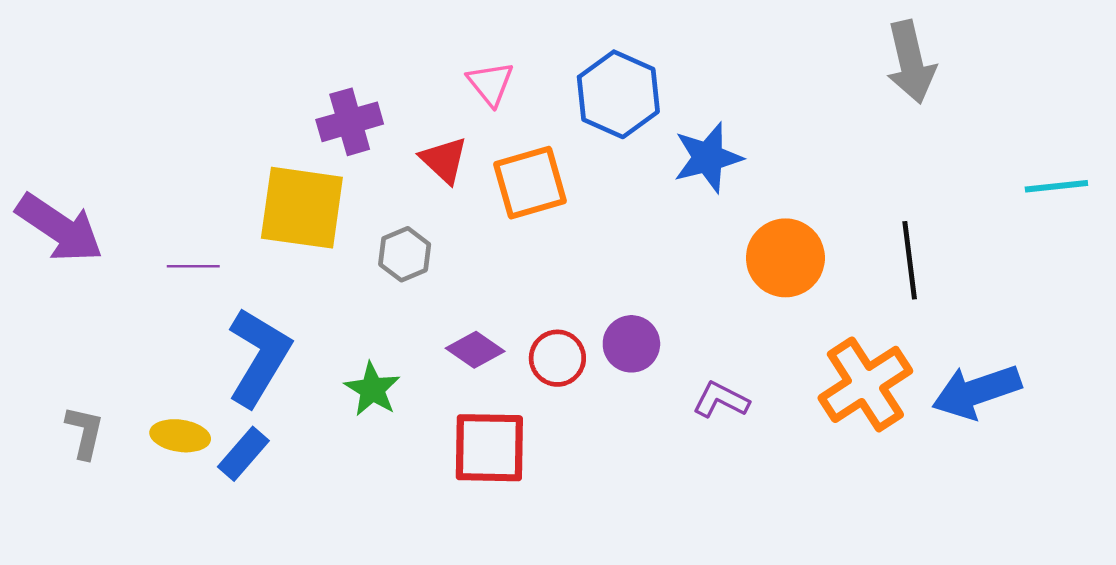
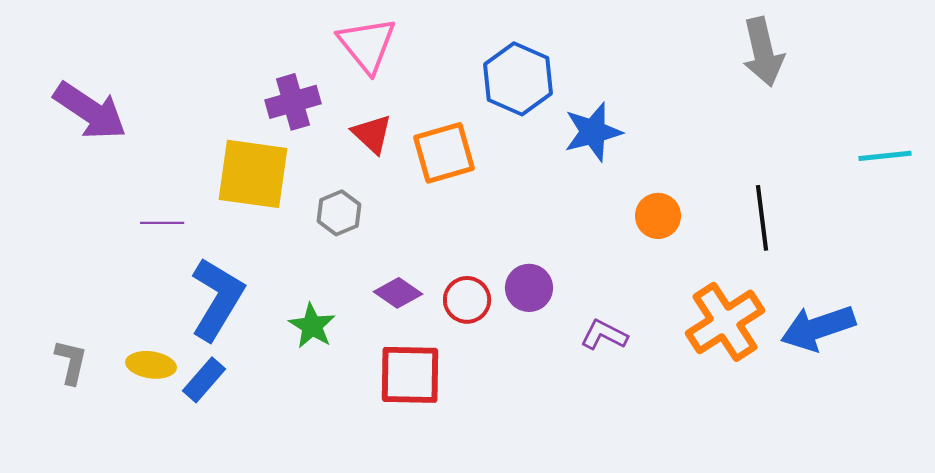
pink triangle: (491, 84) -> (367, 45), moved, size x1.5
purple arrow: (60, 228) -> (90, 111), moved
orange circle: (785, 258) -> (658, 216), size x0.7

